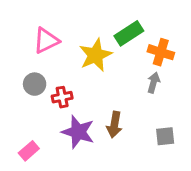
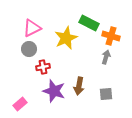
green rectangle: (129, 33) -> (89, 23), turned 60
gray circle: (35, 84) -> (29, 49), moved
gray square: (165, 136) -> (106, 94), moved

